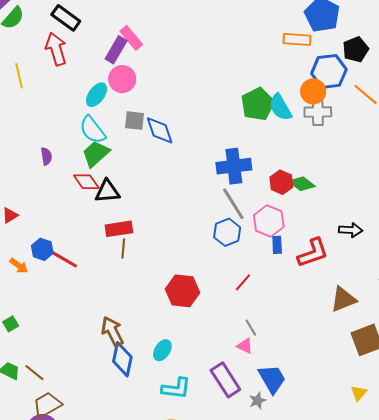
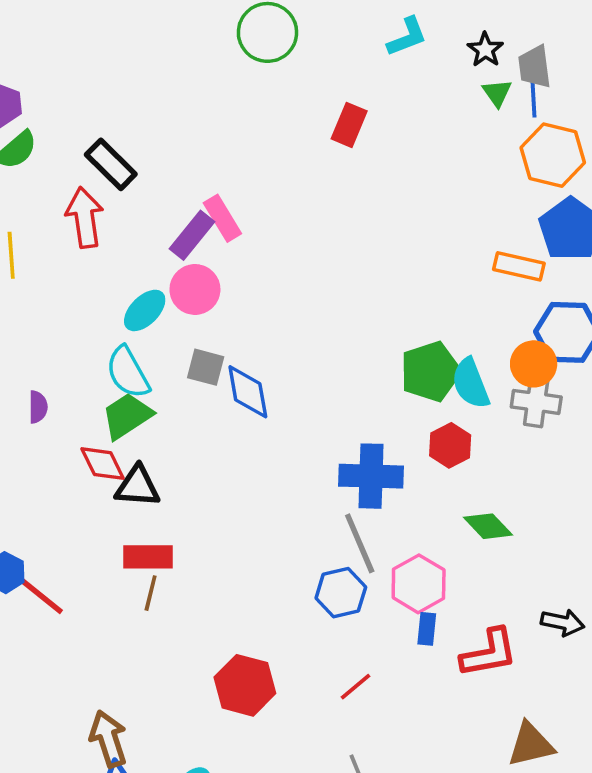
red hexagon: (281, 182) -> (450, 445), moved

